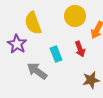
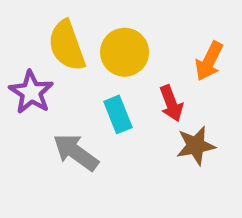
yellow circle: (75, 16) -> (125, 52), moved
brown star: (91, 80) -> (196, 146), moved

